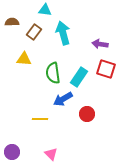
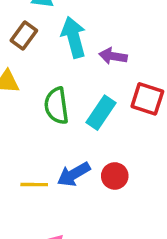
purple arrow: (100, 44) -> (113, 56), moved
blue arrow: (63, 99) -> (74, 174), moved

